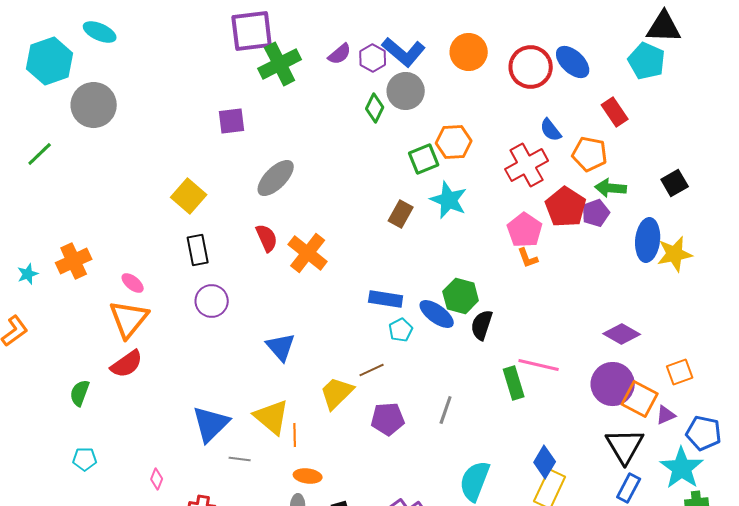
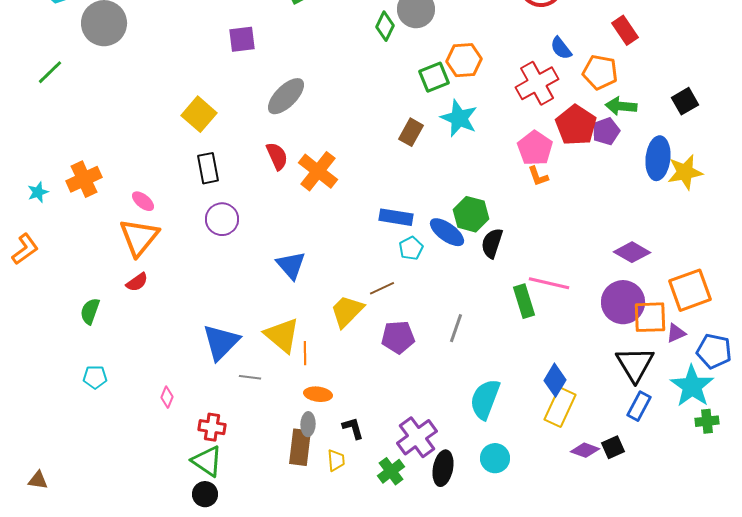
red semicircle: (127, 364) -> (137, 282), size x0.7
orange square: (680, 372) -> (690, 290), size x1.6
orange square: (640, 399) -> (650, 317), turned -30

